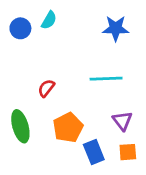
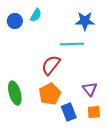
cyan line: (106, 79) -> (72, 44), moved
red semicircle: (46, 88) -> (51, 65), moved, size x1.5

